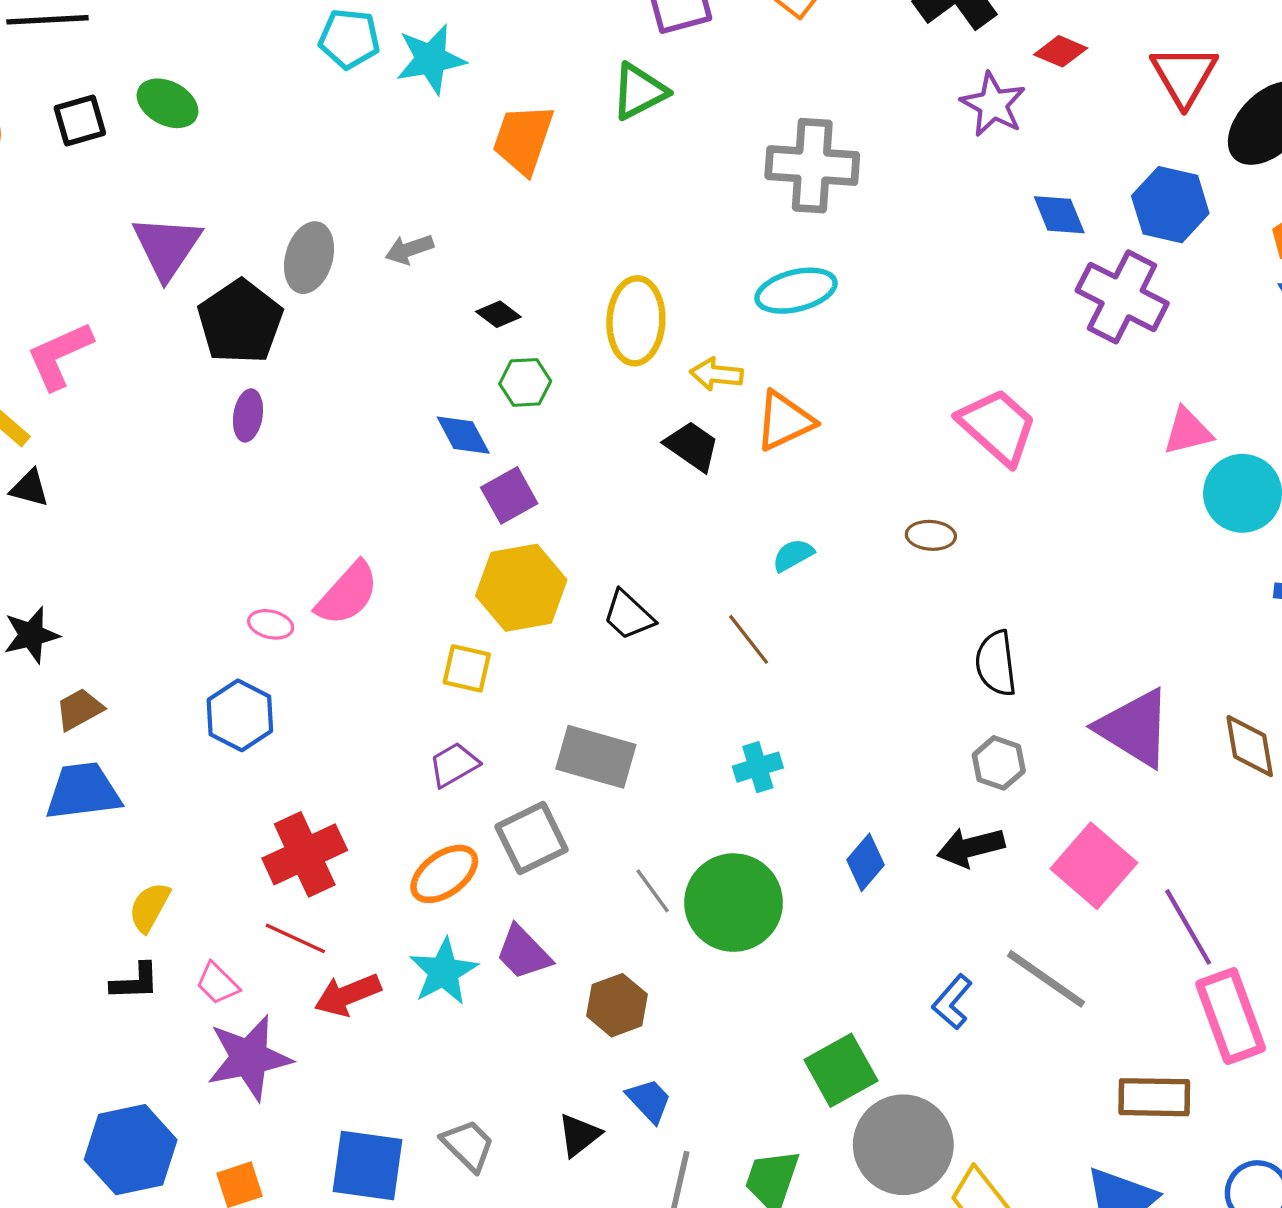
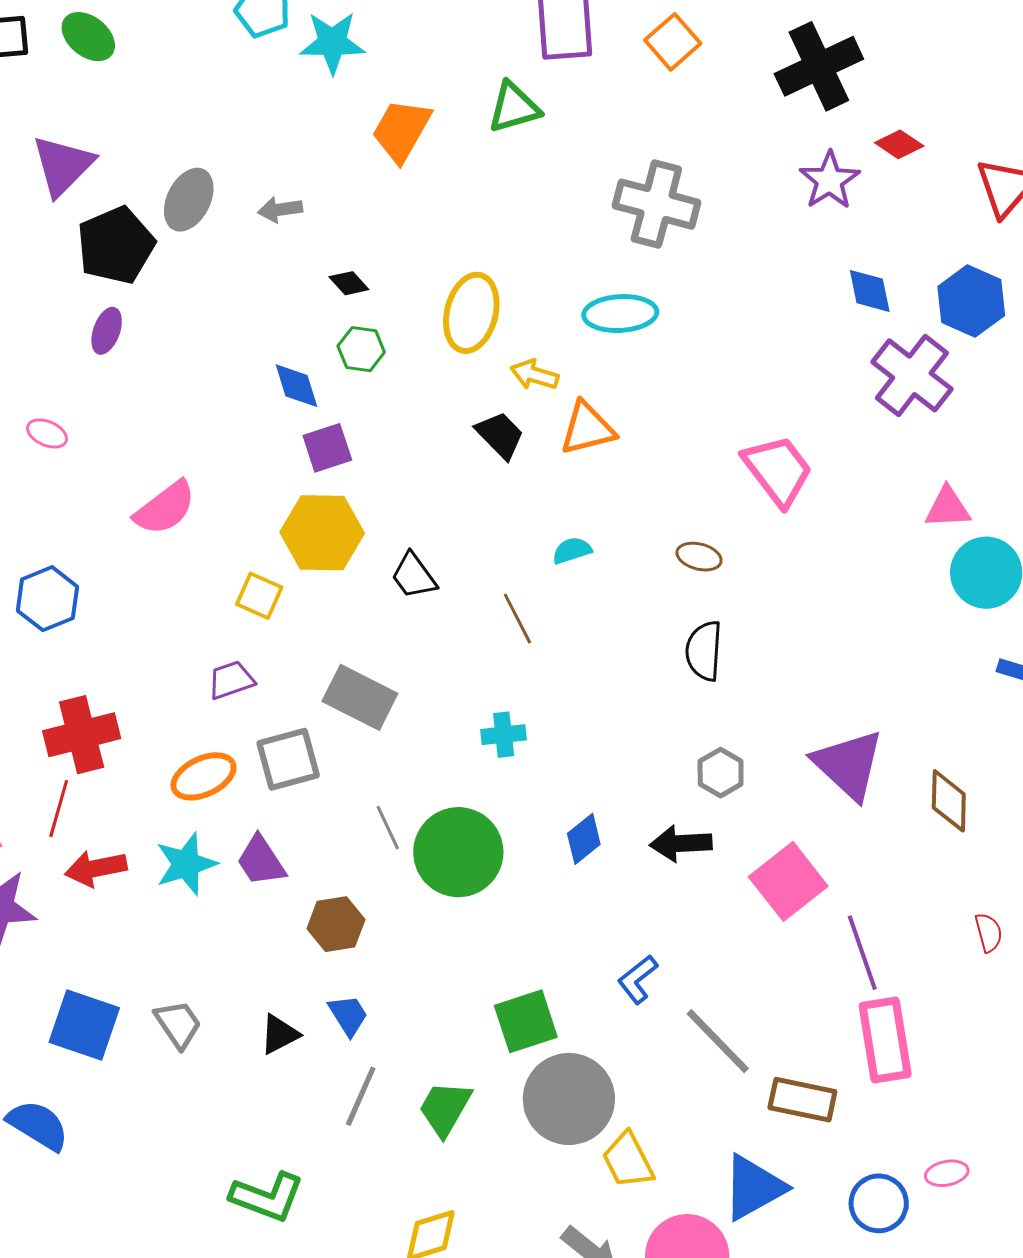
pink ellipse: (271, 624) -> (47, 433), moved
black semicircle: (996, 663) -> (704, 651), moved
red line: (295, 938) -> (59, 809), turned 70
gray line: (1046, 979) -> (718, 1041), moved

